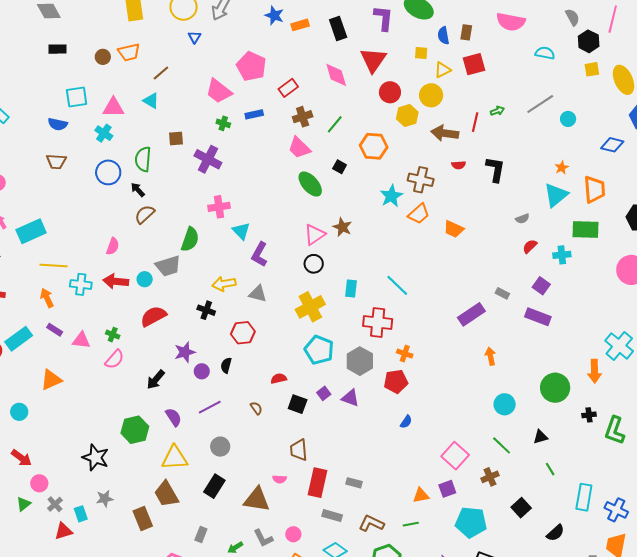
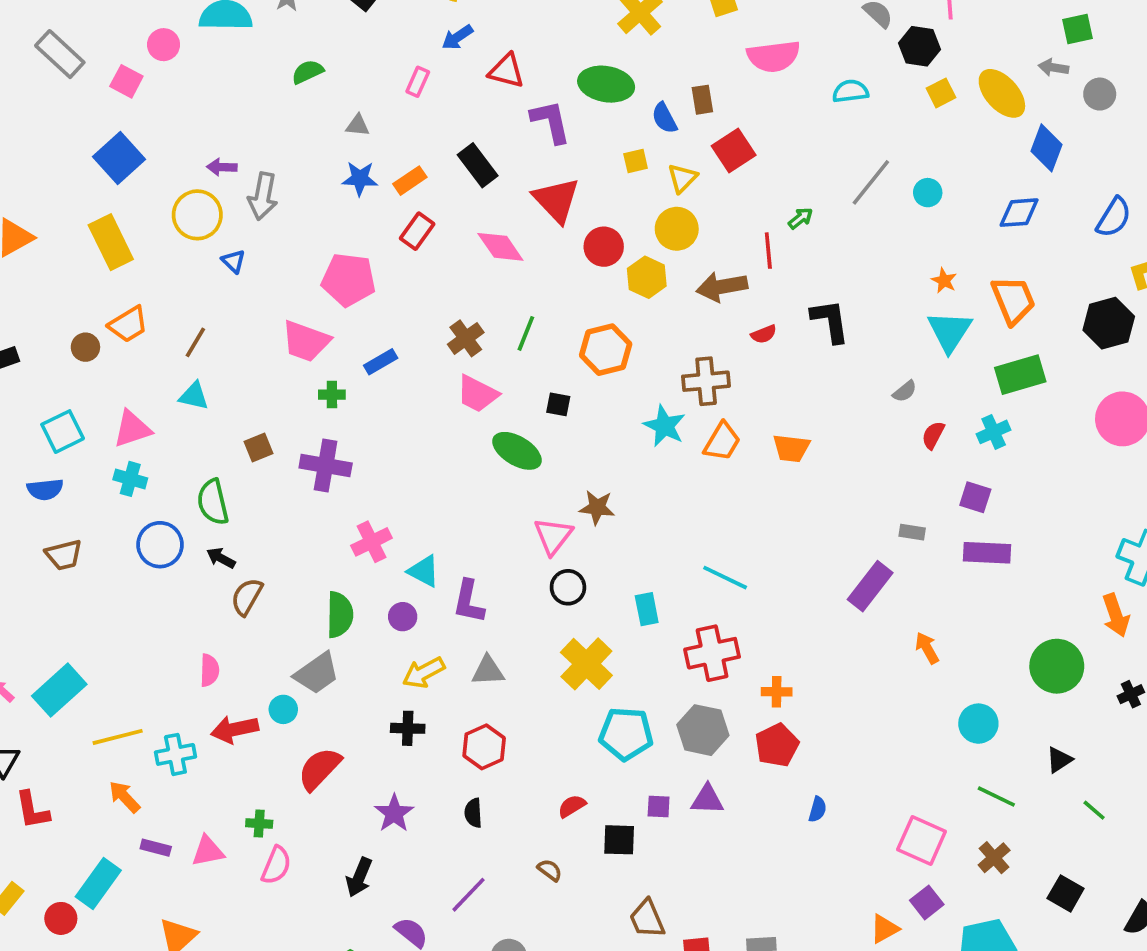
red rectangle: (288, 88) -> (417, 231), moved
purple circle: (202, 371) -> (403, 617), moved
purple square: (324, 393) -> (659, 806), turned -32

